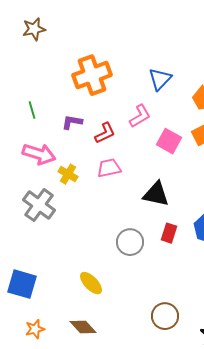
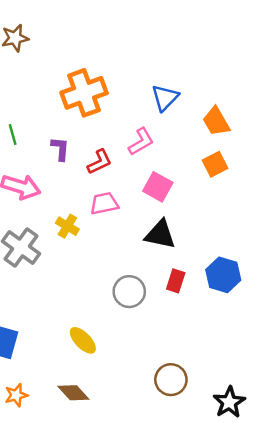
purple L-shape: (72, 122) -> (60, 149), turned 85
pink square: (169, 141) -> (158, 187), moved
yellow cross: (68, 174) -> (67, 226), moved

